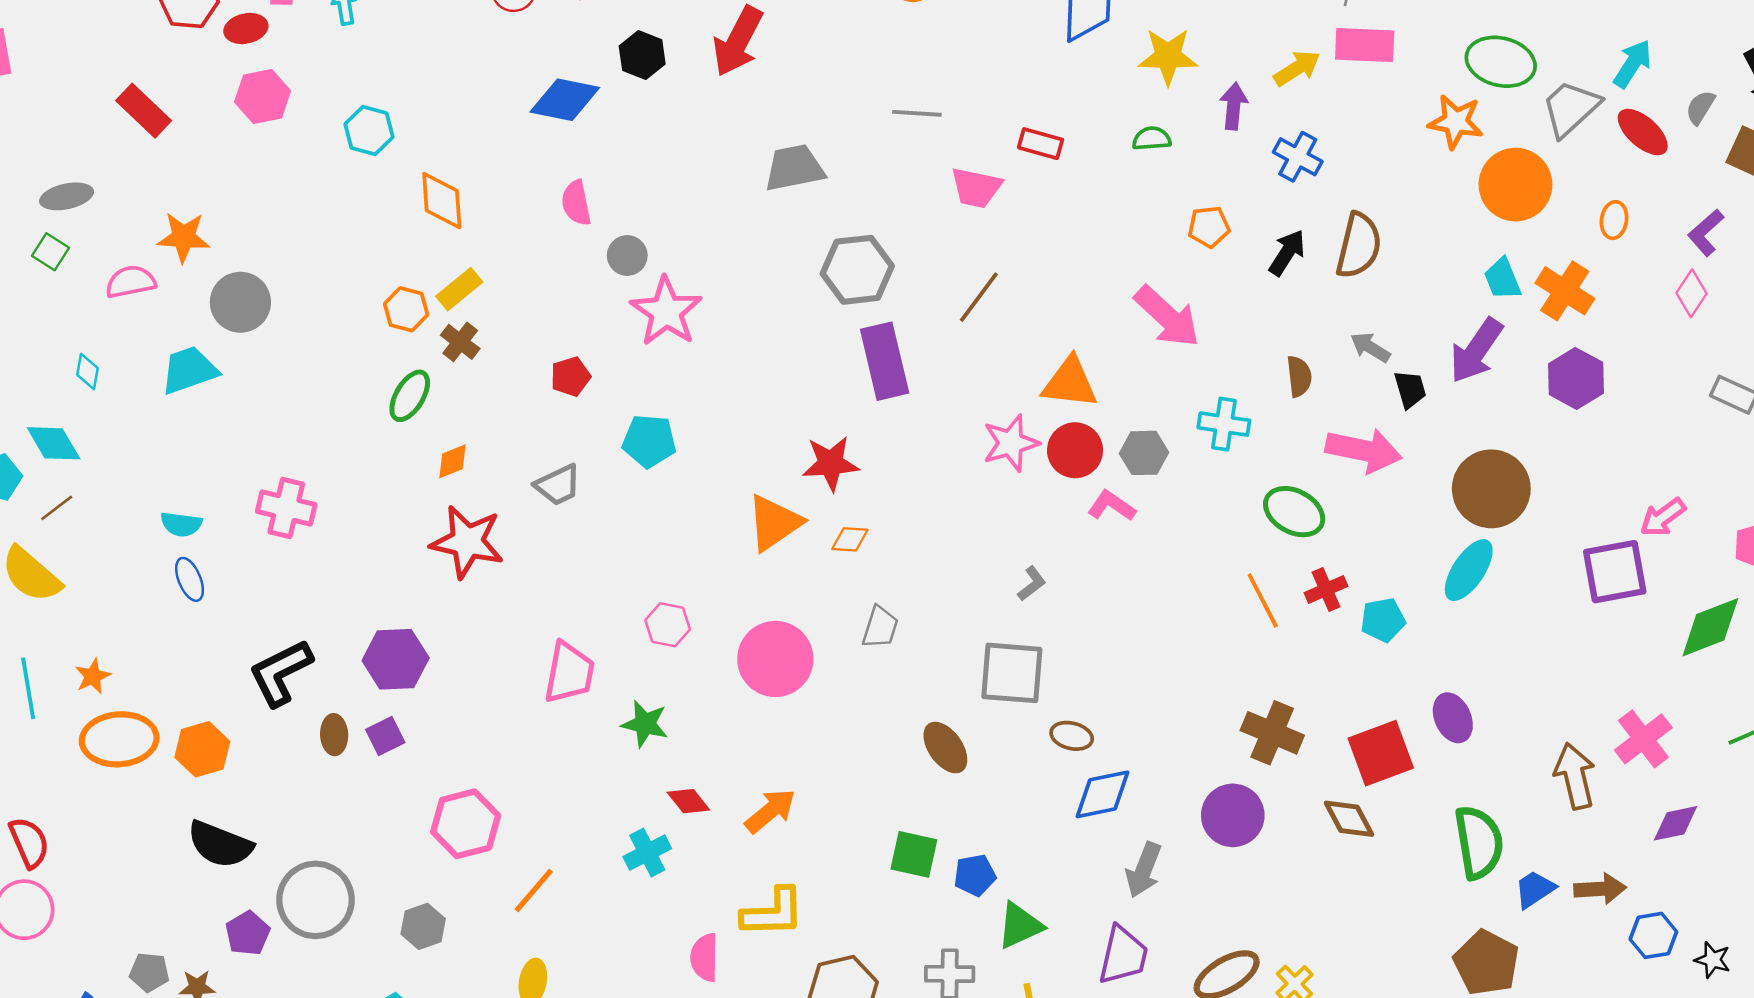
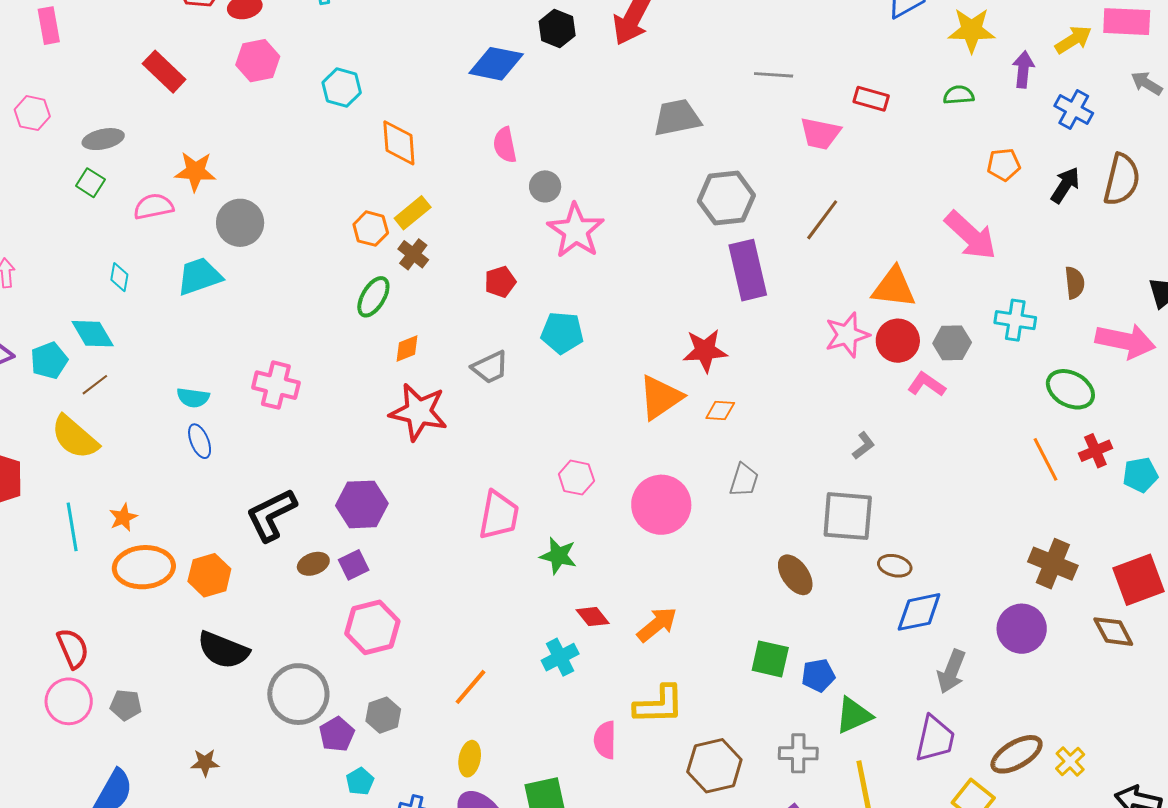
gray arrow: (1370, 347) -> (1147, 83), moved
brown ellipse: (334, 735) -> (313, 564), turned 72
pink hexagon: (466, 824) -> (372, 627), moved
purple pentagon: (248, 933) -> (337, 734), moved
gray pentagon: (149, 972) -> (126, 705), moved

